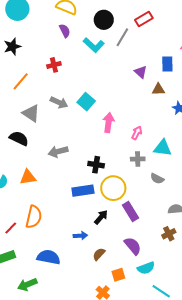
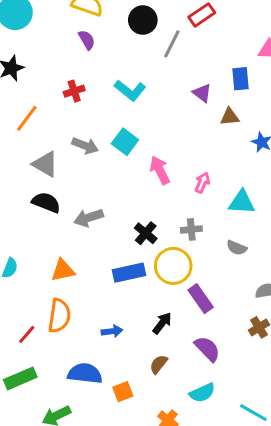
cyan L-shape: (94, 45) -> (130, 90), moved
pink arrow: (109, 123) -> (160, 170), turned -30
black semicircle: (19, 138) -> (46, 202), moved
gray cross: (138, 159) -> (191, 229), moved
black cross: (96, 165) -> (146, 233), turned 35
orange triangle: (28, 177) -> (63, 270), moved
black arrow: (101, 217) -> (162, 323), moved
blue arrow: (80, 236) -> (112, 331), moved
cyan semicircle: (146, 268) -> (202, 393), moved
orange square: (118, 275) -> (123, 392), moved

